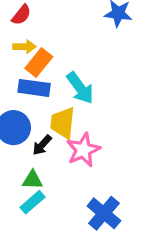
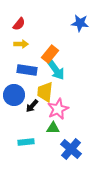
orange rectangle: (39, 63) -> (50, 54), moved
green triangle: (32, 180) -> (53, 128), moved
cyan rectangle: (32, 202) -> (26, 142), turned 35

